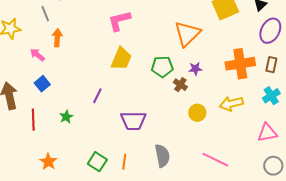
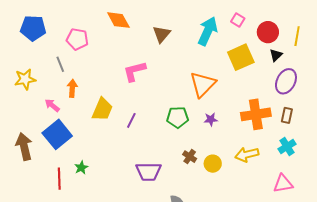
yellow trapezoid: (121, 59) -> (102, 109), moved
blue square: (42, 84) -> (57, 134), size x1.8
brown cross: (180, 85) -> (190, 157), moved
purple line: (97, 96) -> (131, 120), moved
red line: (33, 120) -> (59, 179), moved

